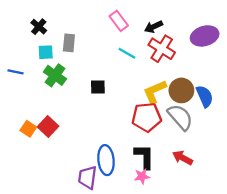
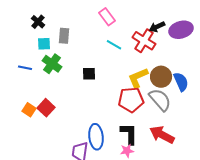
black arrow: (154, 27) -> (157, 27), moved
blue line: (16, 72) -> (25, 68), moved
red arrow: (183, 158) -> (162, 135), size x1.4

